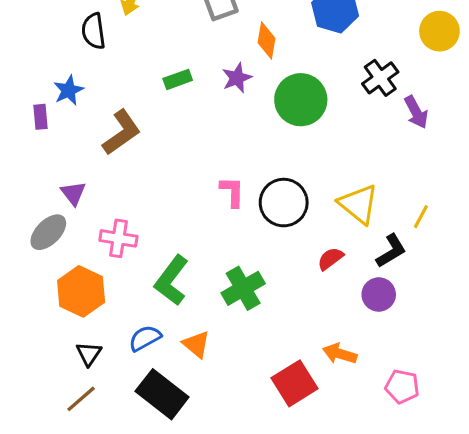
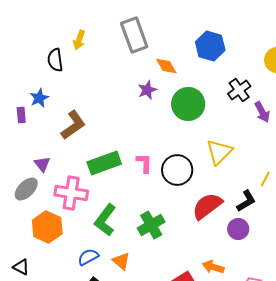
orange diamond: (266, 40) -> (166, 66), turned -40
green rectangle: (178, 79) -> (104, 163), moved, size x1.8
yellow triangle: (358, 204) -> (219, 152), moved, turned 36
pink cross: (118, 238) -> (71, 193), size x1.4
red semicircle: (330, 259) -> (207, 206), size x1.8
black triangle: (89, 354) -> (21, 267), moved, turned -36

